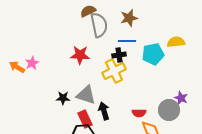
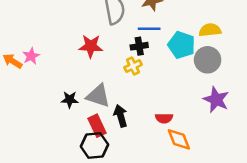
cyan pentagon: (153, 54) -> (181, 45), turned 30
yellow cross: (114, 71) -> (133, 66), size x0.6
purple star: (181, 98) -> (216, 100), size x1.5
gray circle: (169, 110) -> (208, 60), moved

